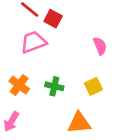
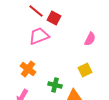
pink semicircle: (100, 46) -> (90, 39), turned 48
green cross: (54, 86) -> (55, 85), moved

